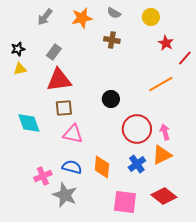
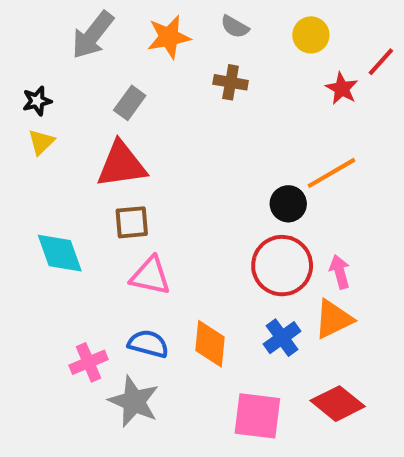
gray arrow: (45, 17) -> (93, 35), size x1.4
gray rectangle: (54, 52) -> (130, 103), moved
red line: (185, 58) -> (381, 62), moved
yellow triangle: (20, 69) -> (41, 142), turned -32
black circle: (111, 99) -> (288, 204), moved

